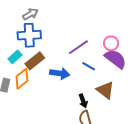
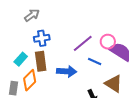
blue cross: (29, 35) -> (42, 38), moved, size x0.7
pink circle: (111, 43) -> (108, 42), moved
brown rectangle: (35, 61) -> (41, 61), turned -54

